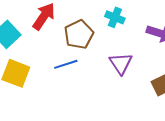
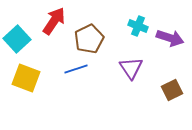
cyan cross: (115, 17) -> (138, 26), moved

